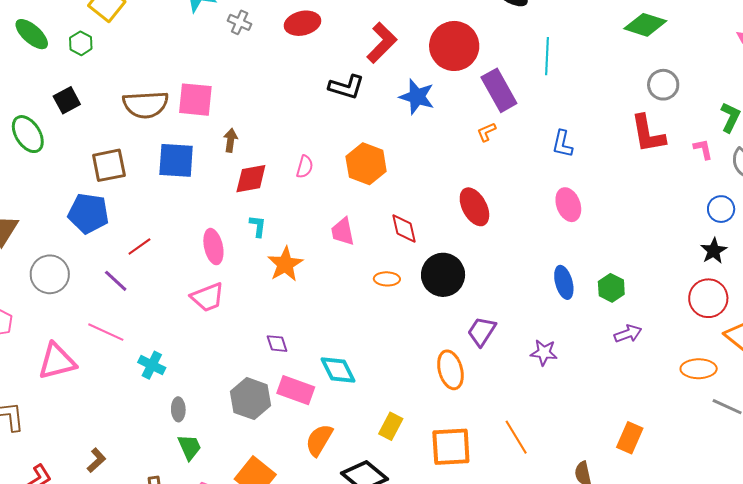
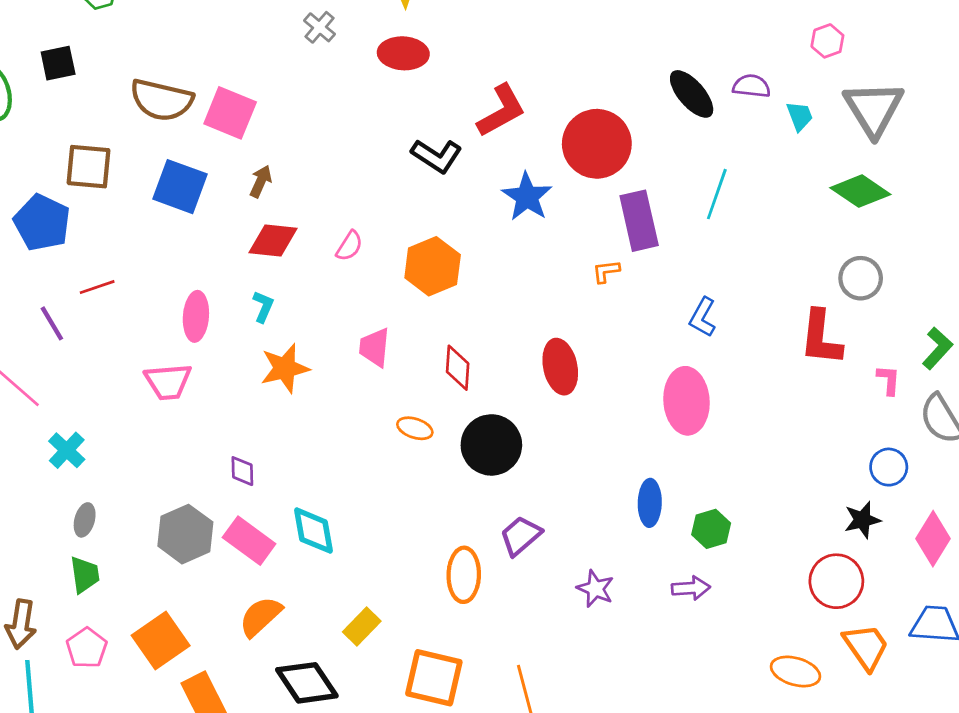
pink ellipse: (568, 205) -> (686, 401), size x1.4
purple arrow: (628, 334) -> (691, 588), moved

